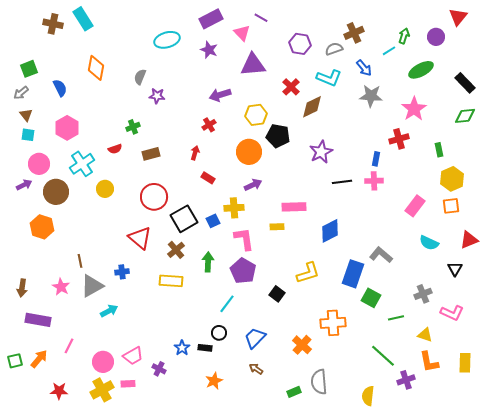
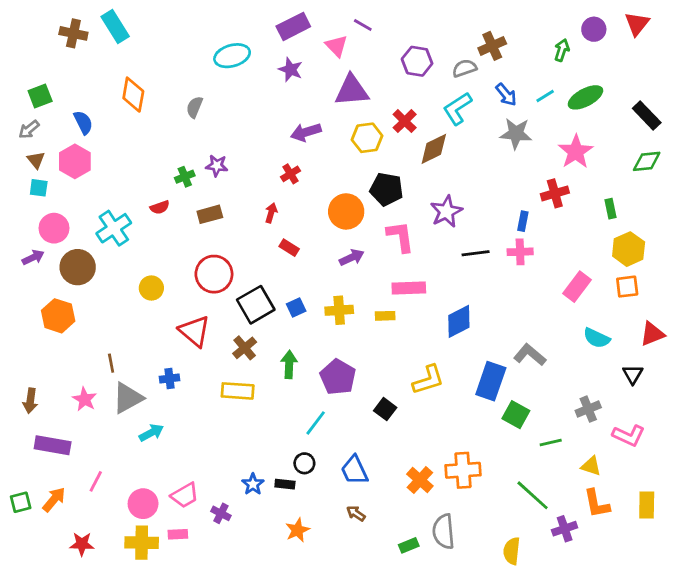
purple circle: (436, 37) -> (594, 29), moved
cyan line: (389, 51) -> (545, 96), moved
cyan L-shape: (329, 78) -> (457, 109), turned 125
purple star: (157, 96) -> (217, 166), moved
yellow hexagon: (256, 115) -> (367, 138), moved
pink hexagon: (67, 128) -> (75, 161), moved
yellow circle: (105, 189) -> (151, 288), moved
yellow cross: (234, 208) -> (339, 310), moved
pink L-shape: (244, 239) -> (400, 237), moved
orange cross: (333, 323) -> (463, 470), moved
blue trapezoid: (255, 338) -> (354, 470), turned -70
yellow cross: (102, 390) -> (142, 543), turned 30

